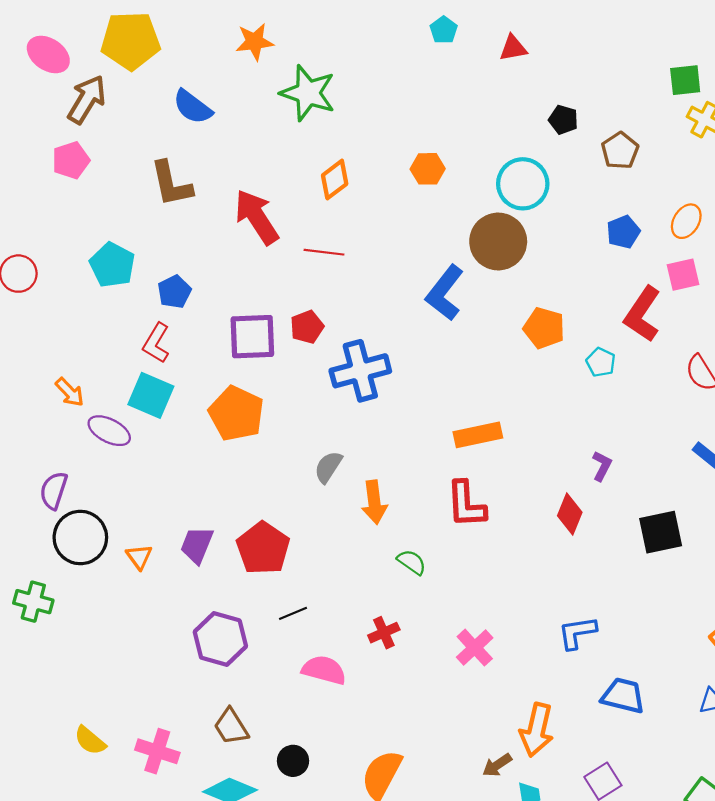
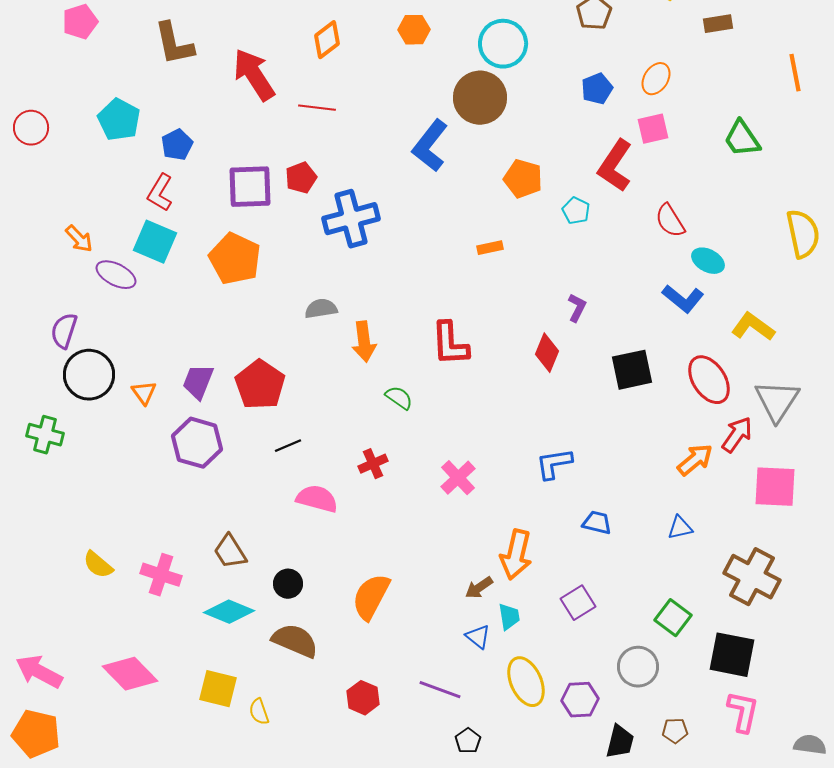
orange rectangle: (478, 435) -> (490, 248), moved, size x0.6
gray semicircle: (328, 467) -> (321, 309), turned 48
purple hexagon: (220, 639) -> (197, 443), moved
blue trapezoid: (623, 696) -> (597, 523), size x0.7

